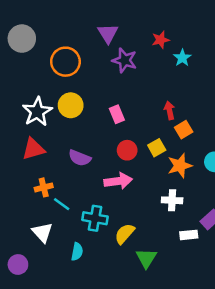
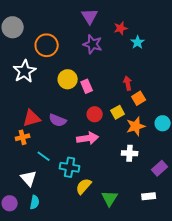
purple triangle: (108, 33) -> (90, 16), moved
yellow circle: (71, 105) -> (68, 79), moved
white star: (37, 112) -> (25, 71), moved
red triangle: (33, 149) -> (32, 118), moved
orange cross: (44, 187) -> (23, 137), moved
yellow semicircle: (125, 234) -> (84, 186), moved
white rectangle: (189, 235) -> (149, 196), moved
cyan semicircle: (77, 252) -> (35, 202), moved

